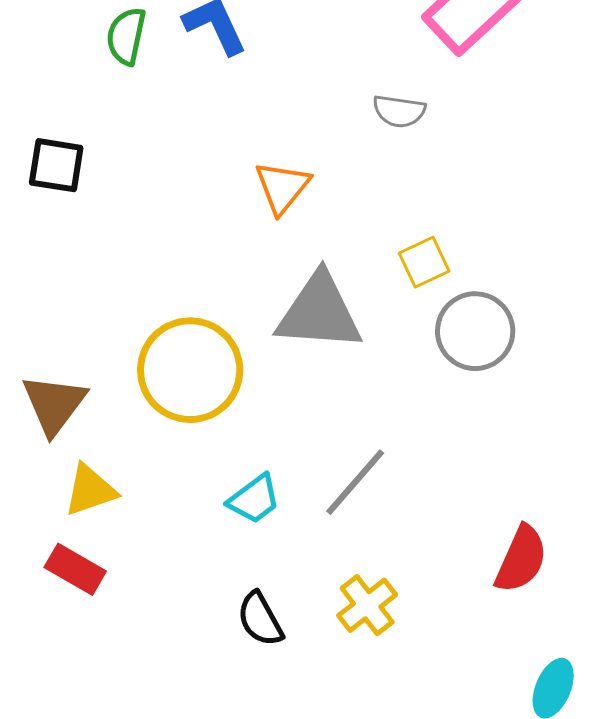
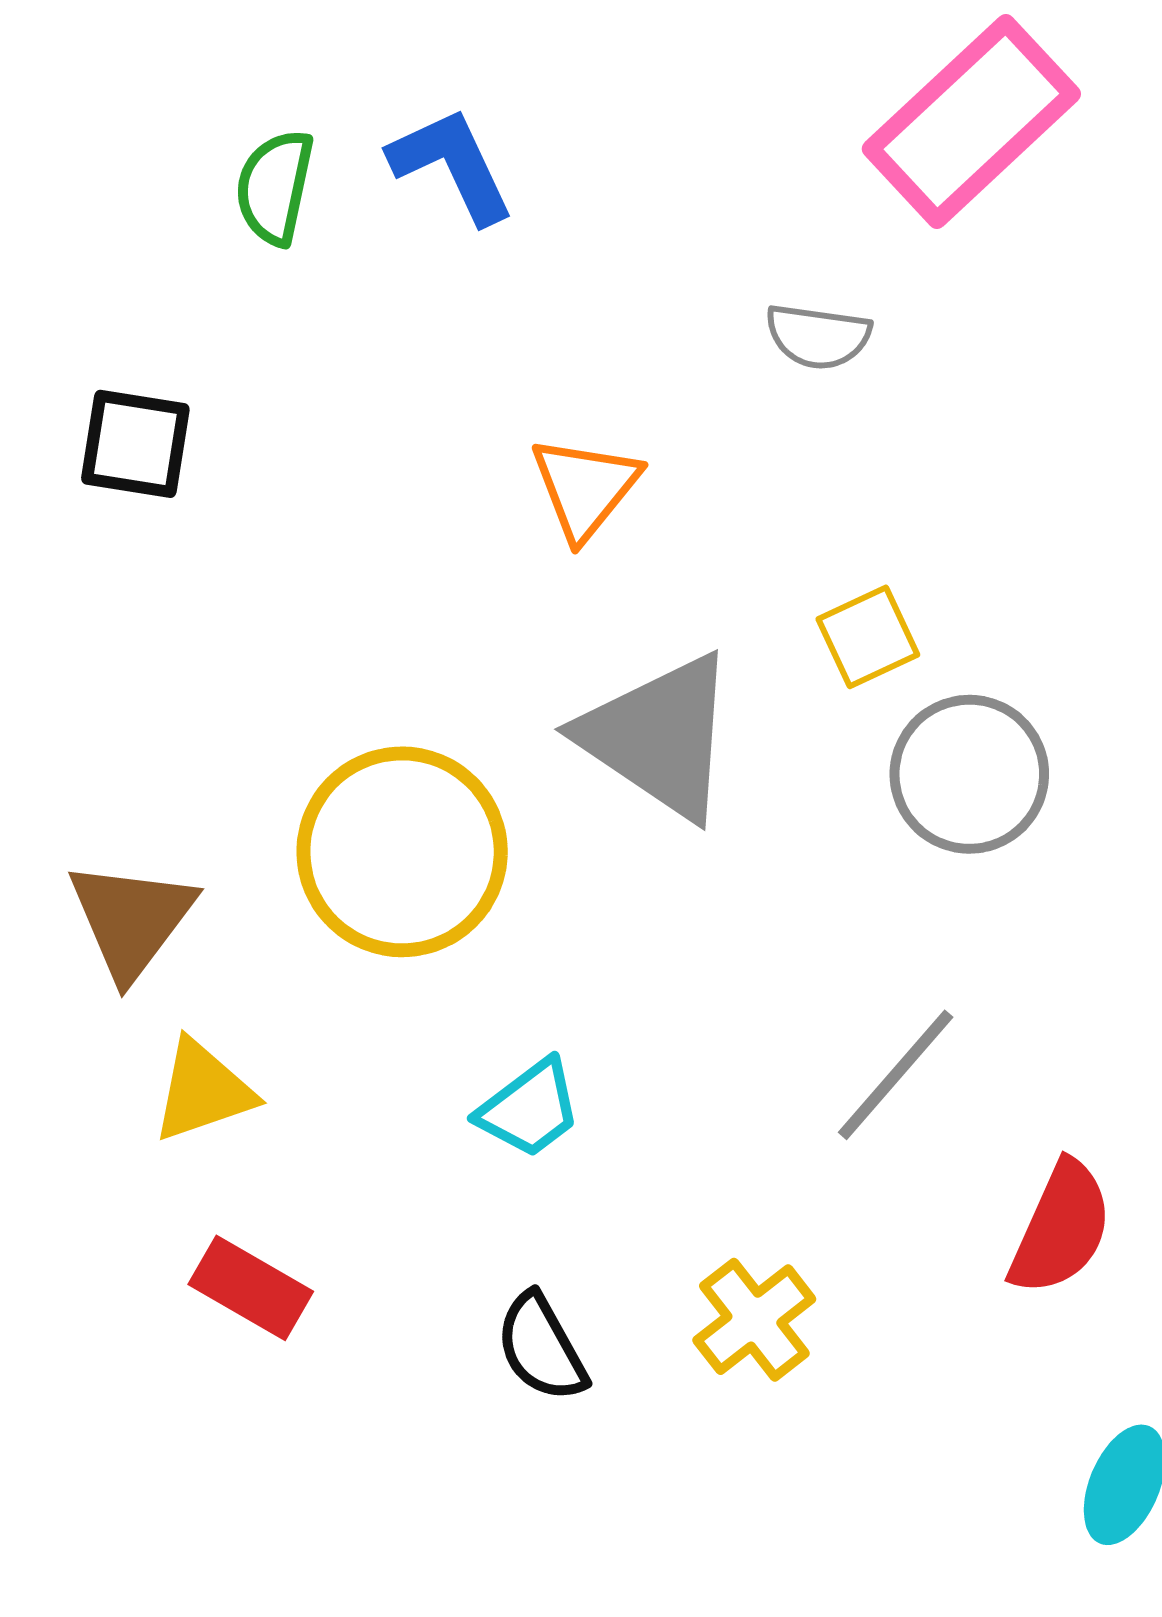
gray triangle: (319, 312) -> (659, 736), turned 30
gray line: (355, 482) -> (896, 1075), moved
red rectangle: (75, 569) -> (251, 1288), moved

